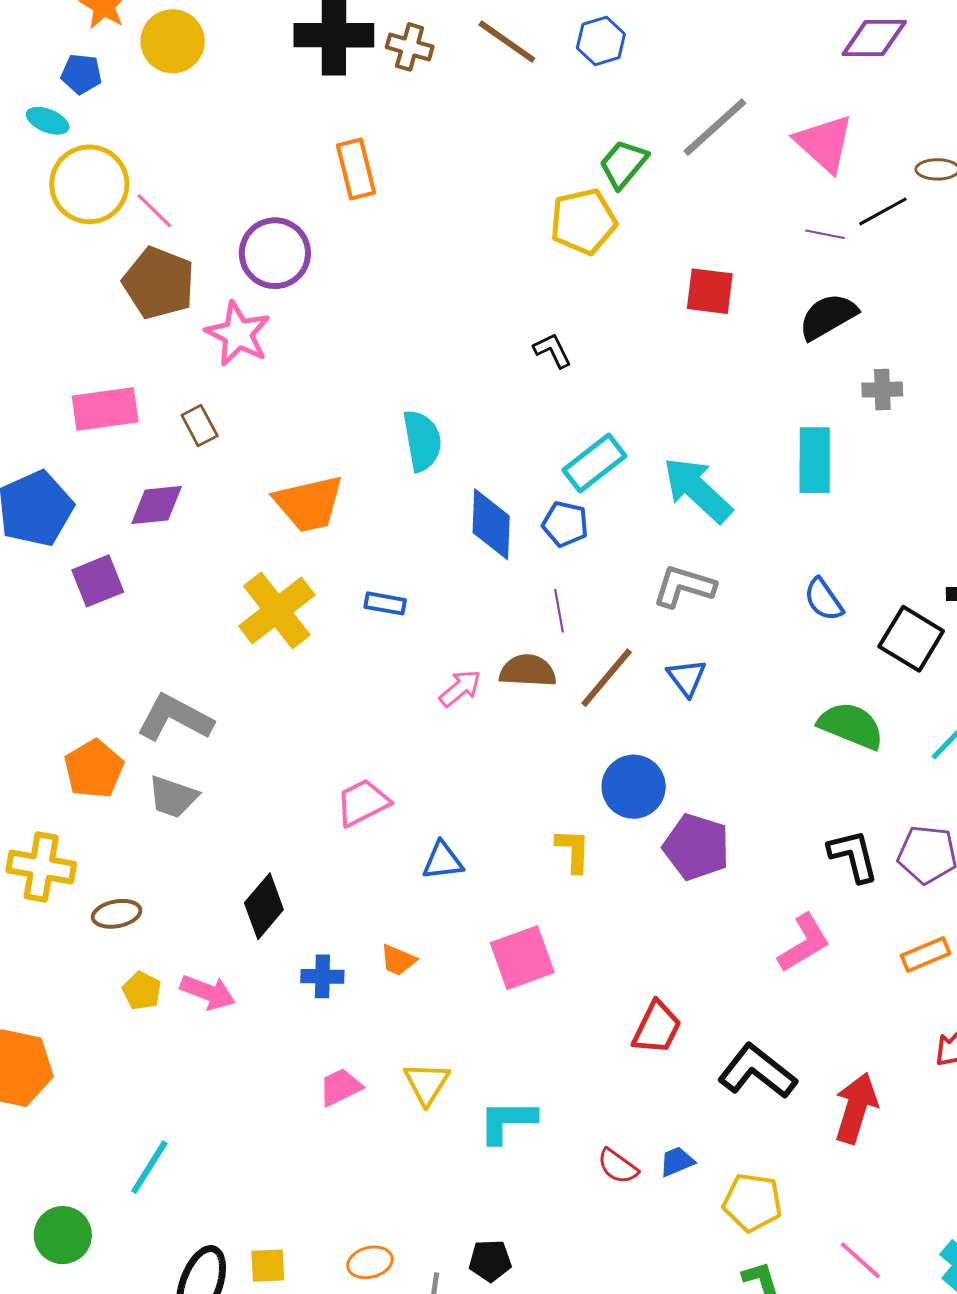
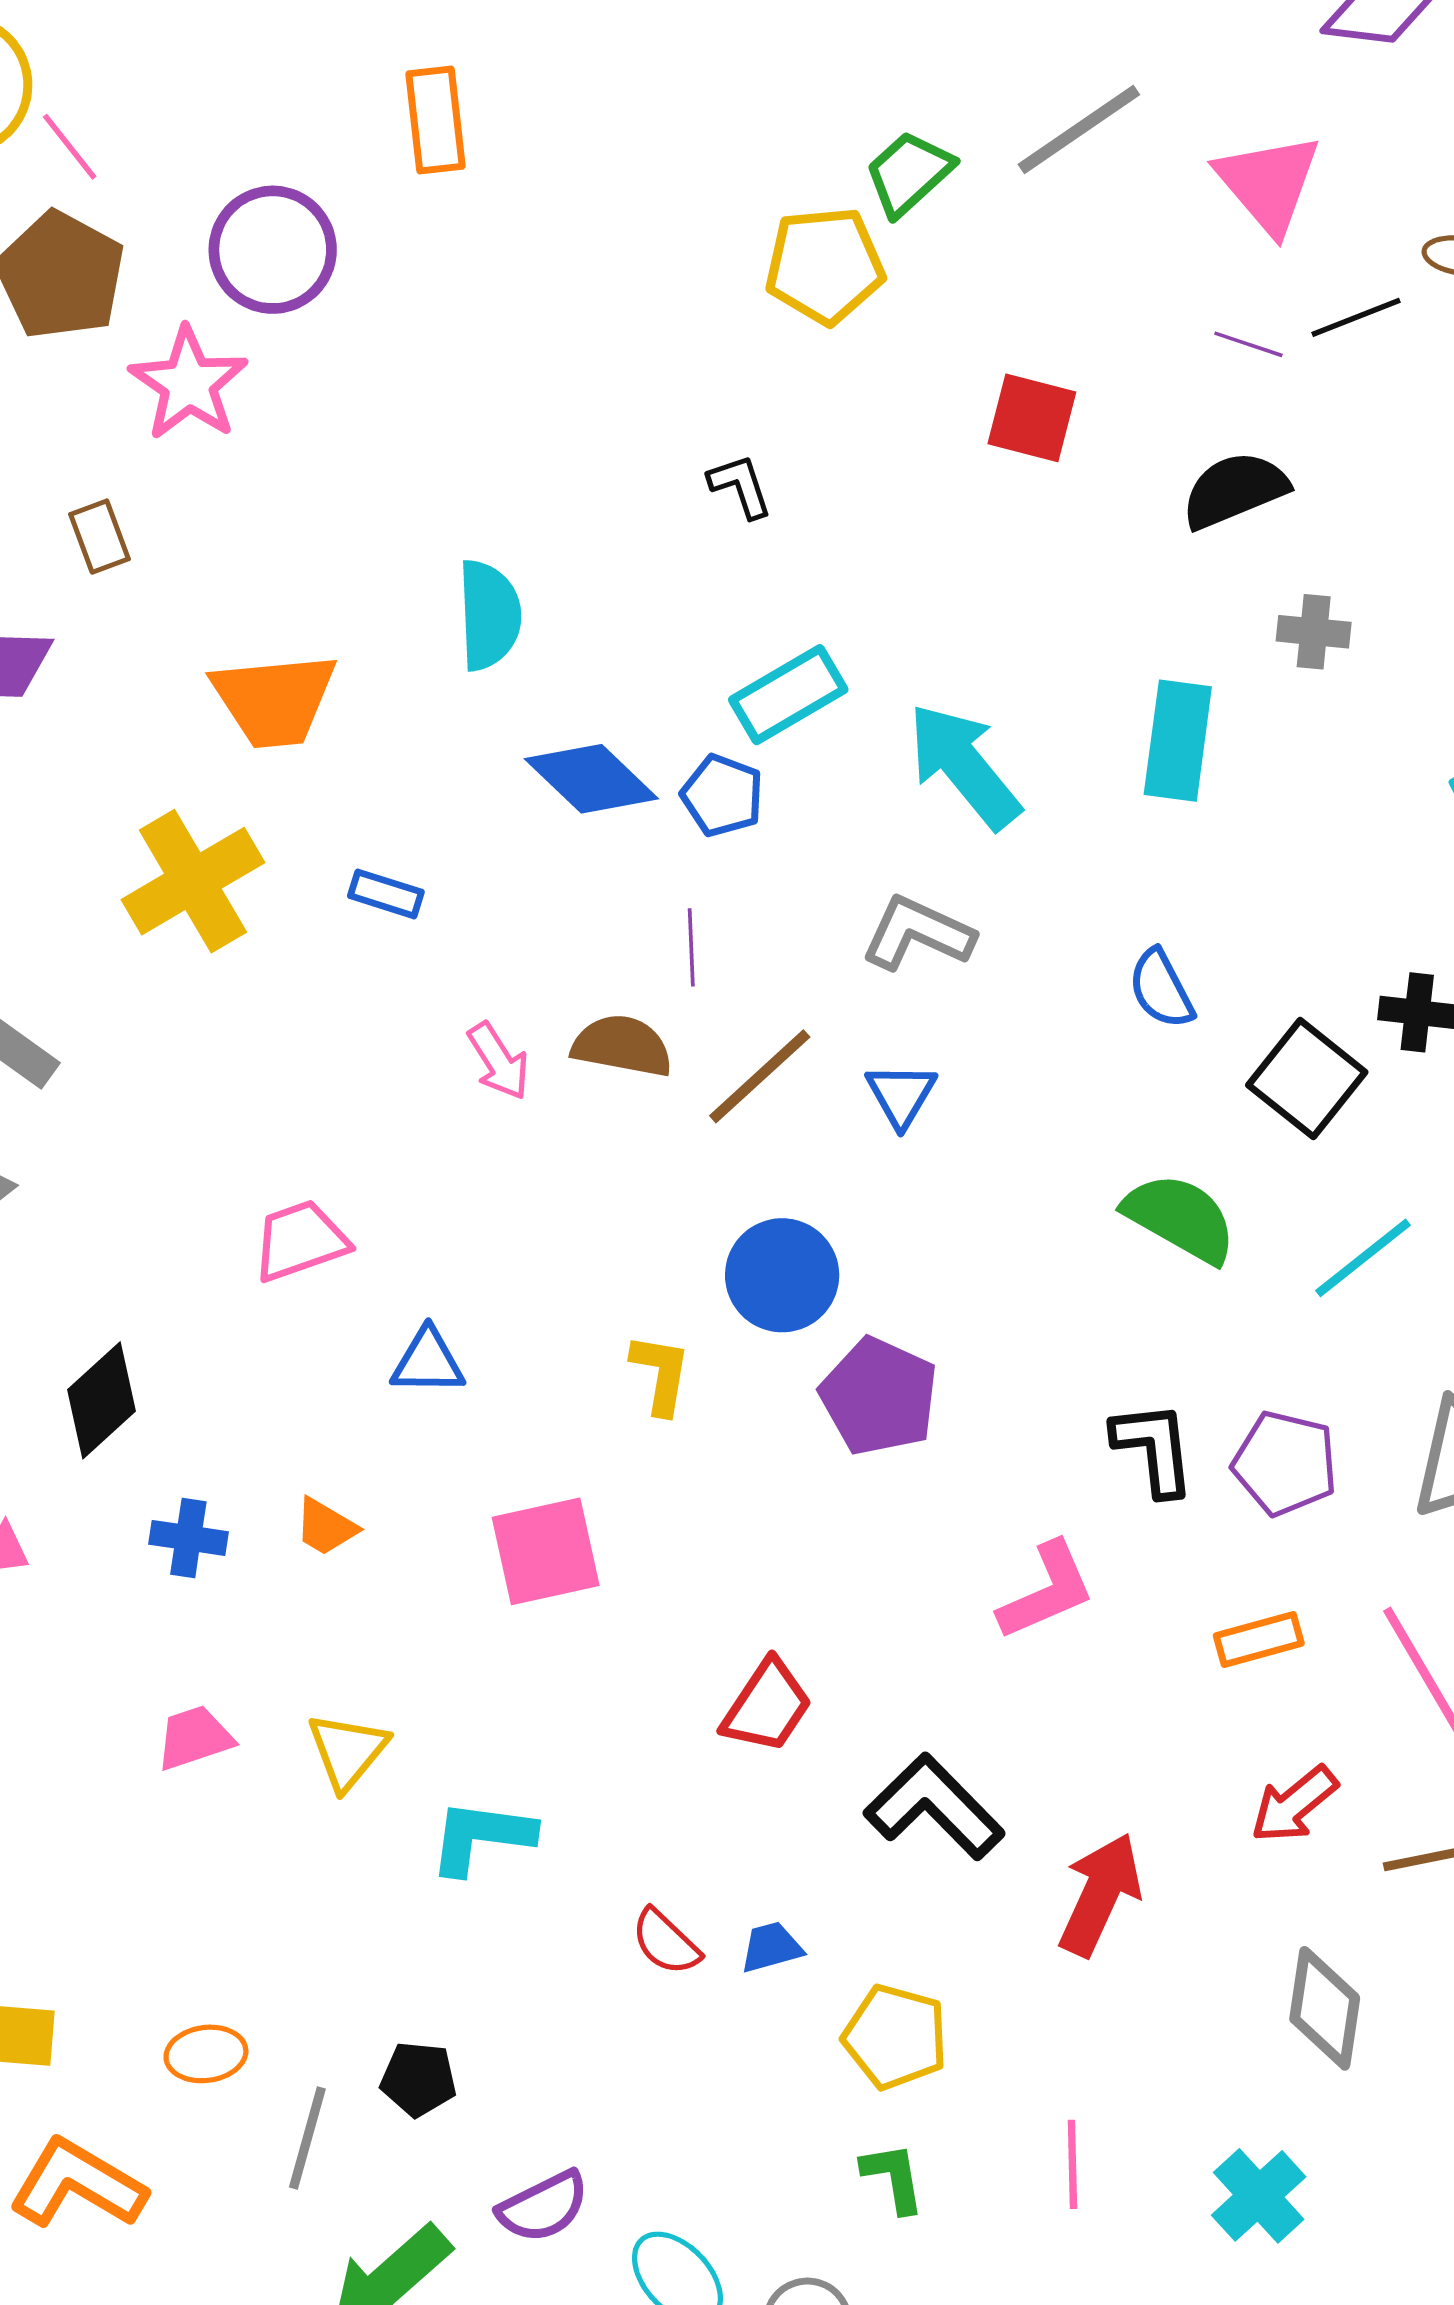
blue diamond: (491, 524) -> (591, 779), turned -56
pink arrow: (460, 688) -> (499, 1061), turned 90
pink line: (860, 1260) -> (1072, 2164), turned 39

